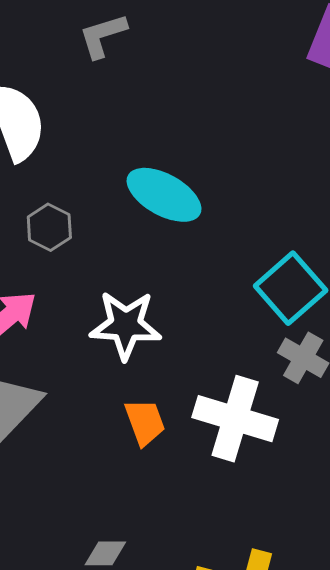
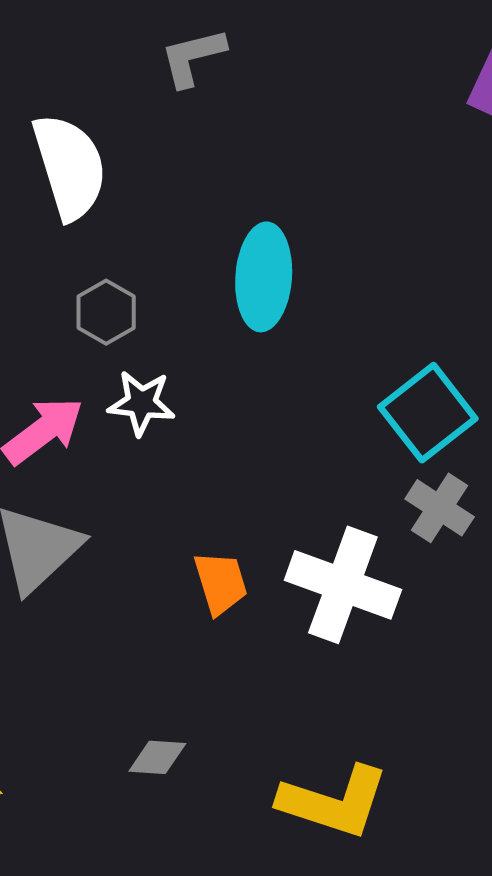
cyan ellipse: (164, 195) -> (264, 277), turned 62
white star: (126, 325) -> (141, 403), moved, size x0.7

